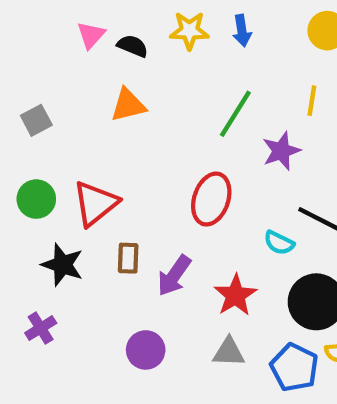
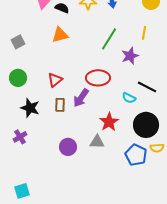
red ellipse: (211, 199) -> (98, 78), turned 70
red triangle: (95, 203) -> (55, 80), moved, size x0.7
purple arrow: (174, 276) -> (81, 98), moved
gray triangle: (229, 352) -> (97, 142), moved

